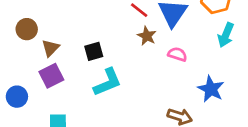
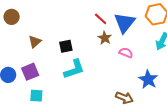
brown circle: (27, 29) -> (12, 17), moved
purple square: (51, 76) -> (30, 72), moved

